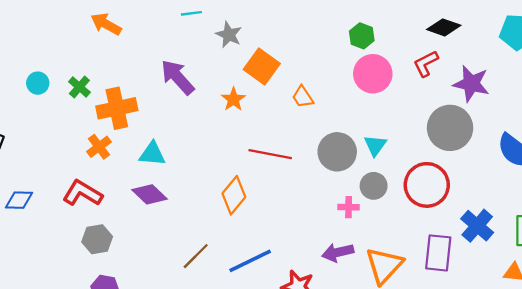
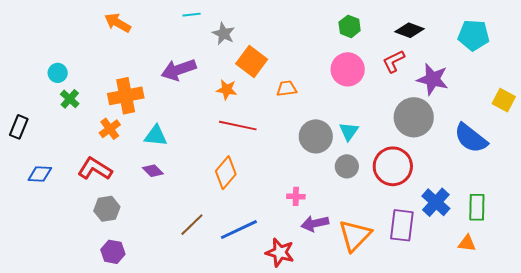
green hexagon: (362, 36) -> (350, 26), moved
purple arrow: (178, 77) -> (179, 70), turned -68
green cross: (79, 87) -> (70, 99), moved
orange trapezoid: (303, 97) -> (287, 89), turned 115
orange star: (233, 99) -> (227, 90), turned -30
red line: (270, 154) -> (238, 126), moved
purple diamond: (150, 194) -> (153, 171), size x0.7
pink cross: (349, 207) -> (296, 196), moved

